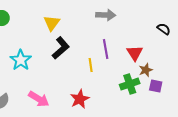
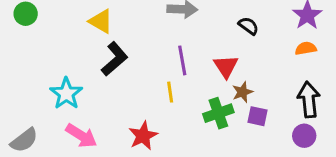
yellow triangle: (52, 23) -> (101, 21), turned -36
black semicircle: (164, 29) -> (248, 26), moved
cyan star: (21, 60) -> (66, 94), moved
yellow line: (91, 65) -> (170, 92), moved

